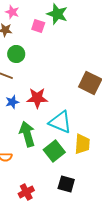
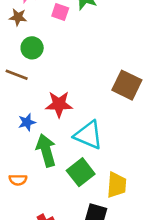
blue star: (12, 102) -> (27, 122), moved
yellow trapezoid: (82, 144) -> (117, 185), moved

